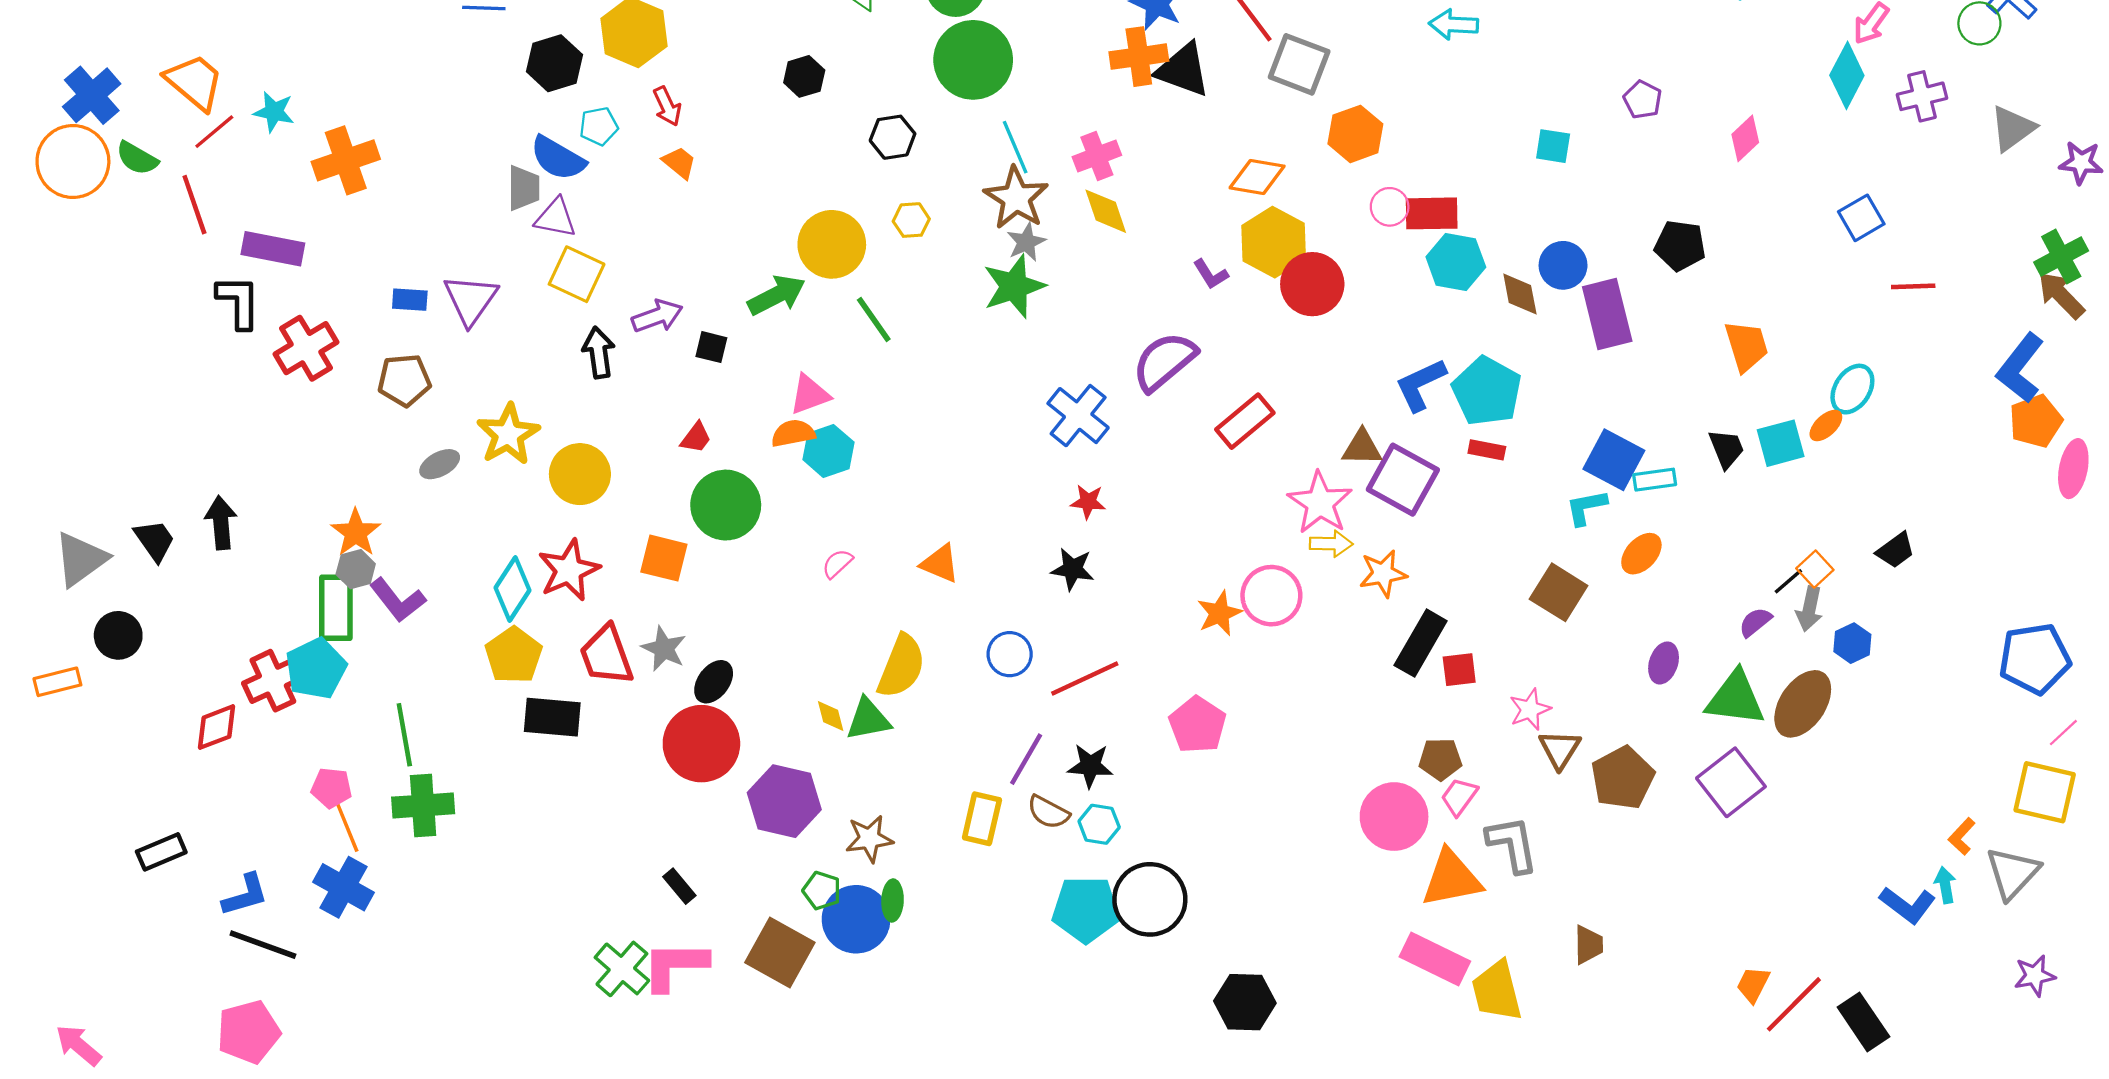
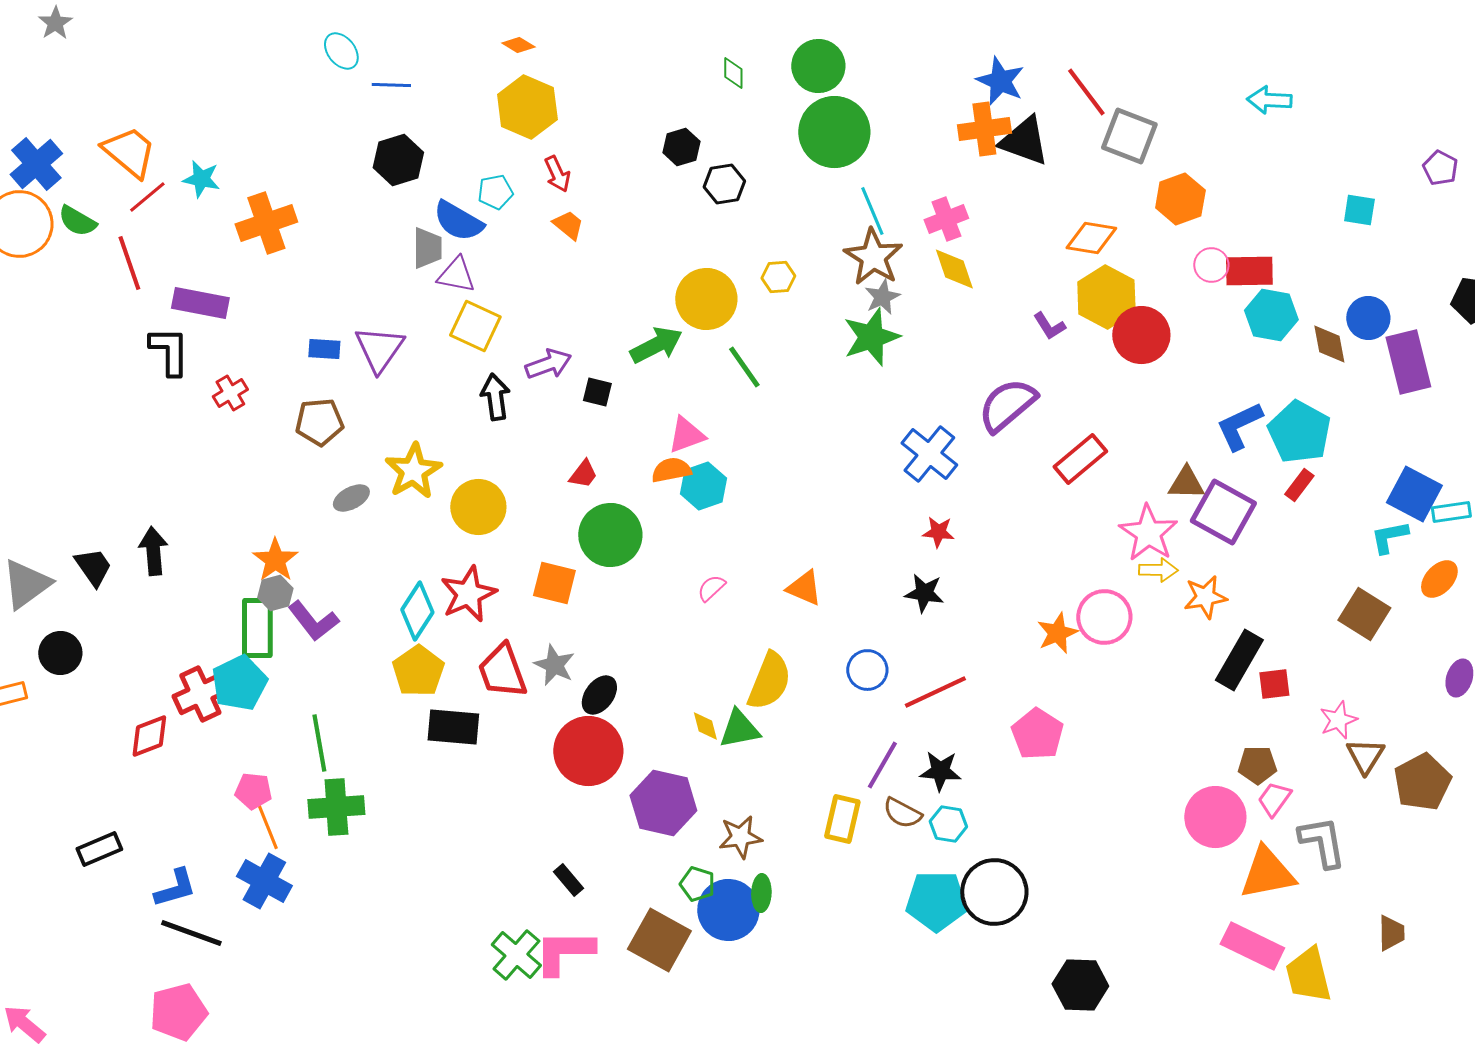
black hexagon: (555, 63) -> (398, 160), moved
black hexagon: (893, 137) -> (724, 184), moved
red cross: (306, 348) -> (230, 393), size x0.6
red rectangle: (1487, 450) -> (1299, 485), turned -64

